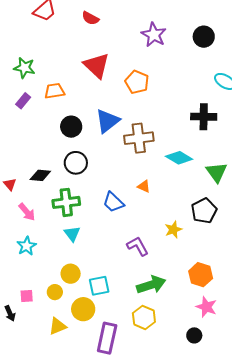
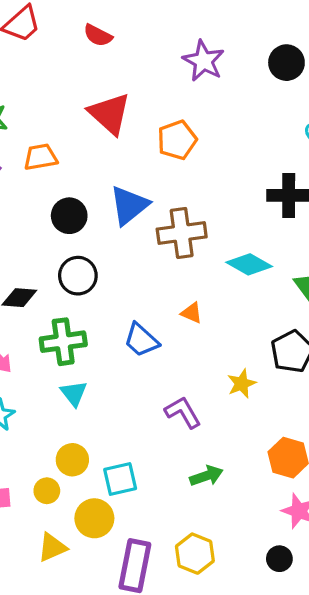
orange pentagon: (137, 82) -> (177, 140), turned 30
green arrow: (151, 285) -> (206, 476), size x0.7
yellow hexagon: (144, 318) -> (195, 554), moved

